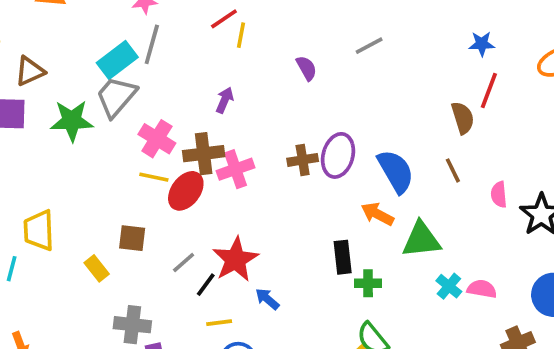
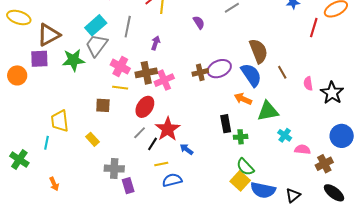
gray line: (152, 44) -> (128, 27), moved
brown triangle: (30, 71) -> (49, 35), size x1.4
red line: (489, 90) -> (314, 28), moved
brown semicircle: (463, 118) -> (258, 51), moved, size x1.4
purple ellipse: (338, 155) -> (219, 69), turned 55
red ellipse: (186, 191) -> (145, 107), moved
brown square: (132, 238) -> (103, 105), moved
pink semicircle: (482, 289) -> (302, 149), moved

